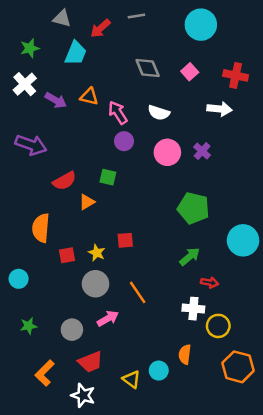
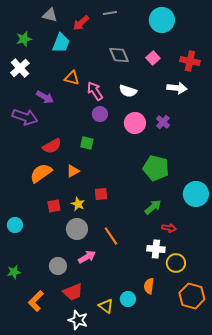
purple arrow: (56, 100) -> (45, 97), moved
orange triangle: (87, 202) -> (73, 171), moved
orange semicircle: (41, 228) -> (41, 173), moved, turned 50
green star: (29, 326) -> (14, 272), moved
white star: (83, 395) -> (78, 320), moved

